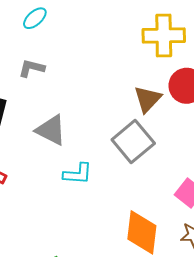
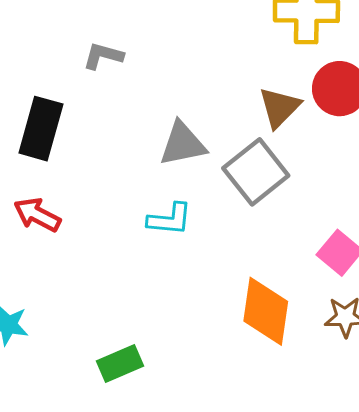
gray triangle: (51, 130) -> (183, 144), moved, turned -40

